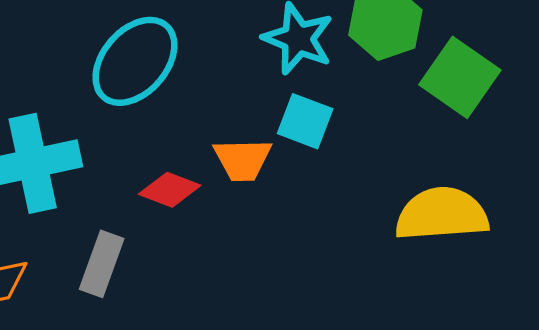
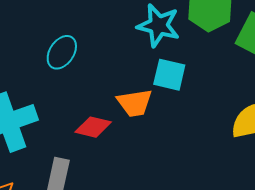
cyan ellipse: (135, 61) -> (62, 52), size x0.6

